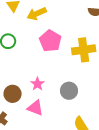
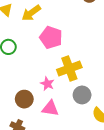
yellow cross: (84, 50) -> (69, 68), moved
gray circle: (69, 91) -> (82, 95), moved

